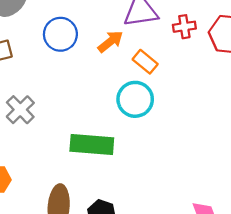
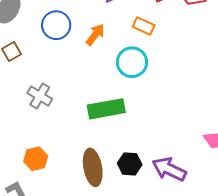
orange arrow: (110, 42) -> (95, 35), moved
orange rectangle: (145, 62) -> (144, 26), moved

